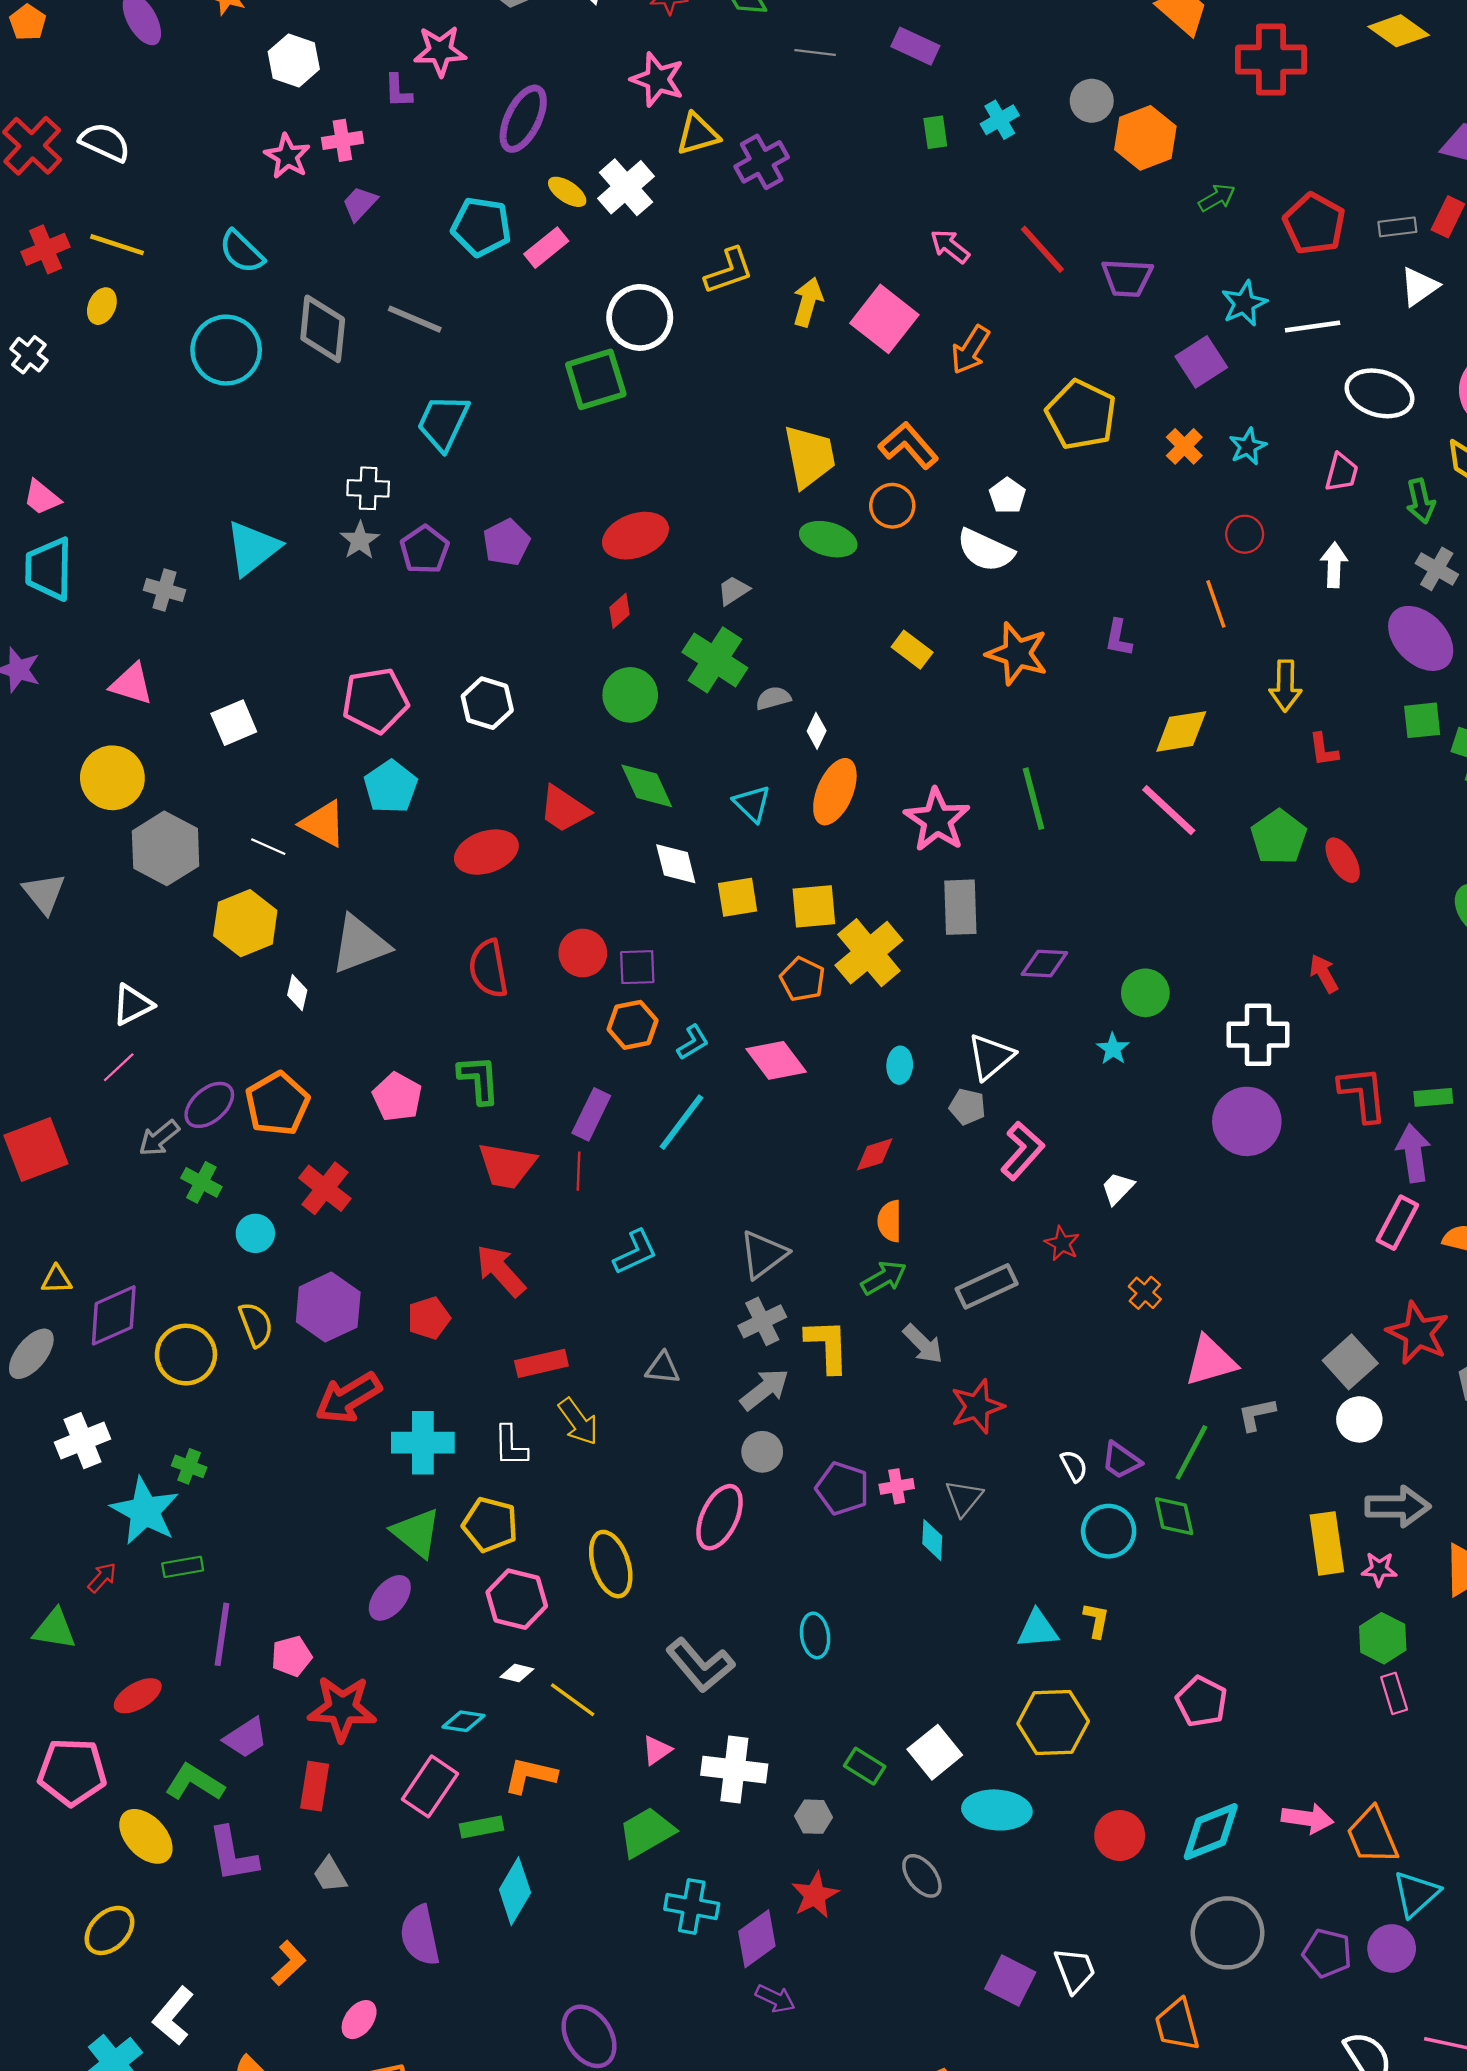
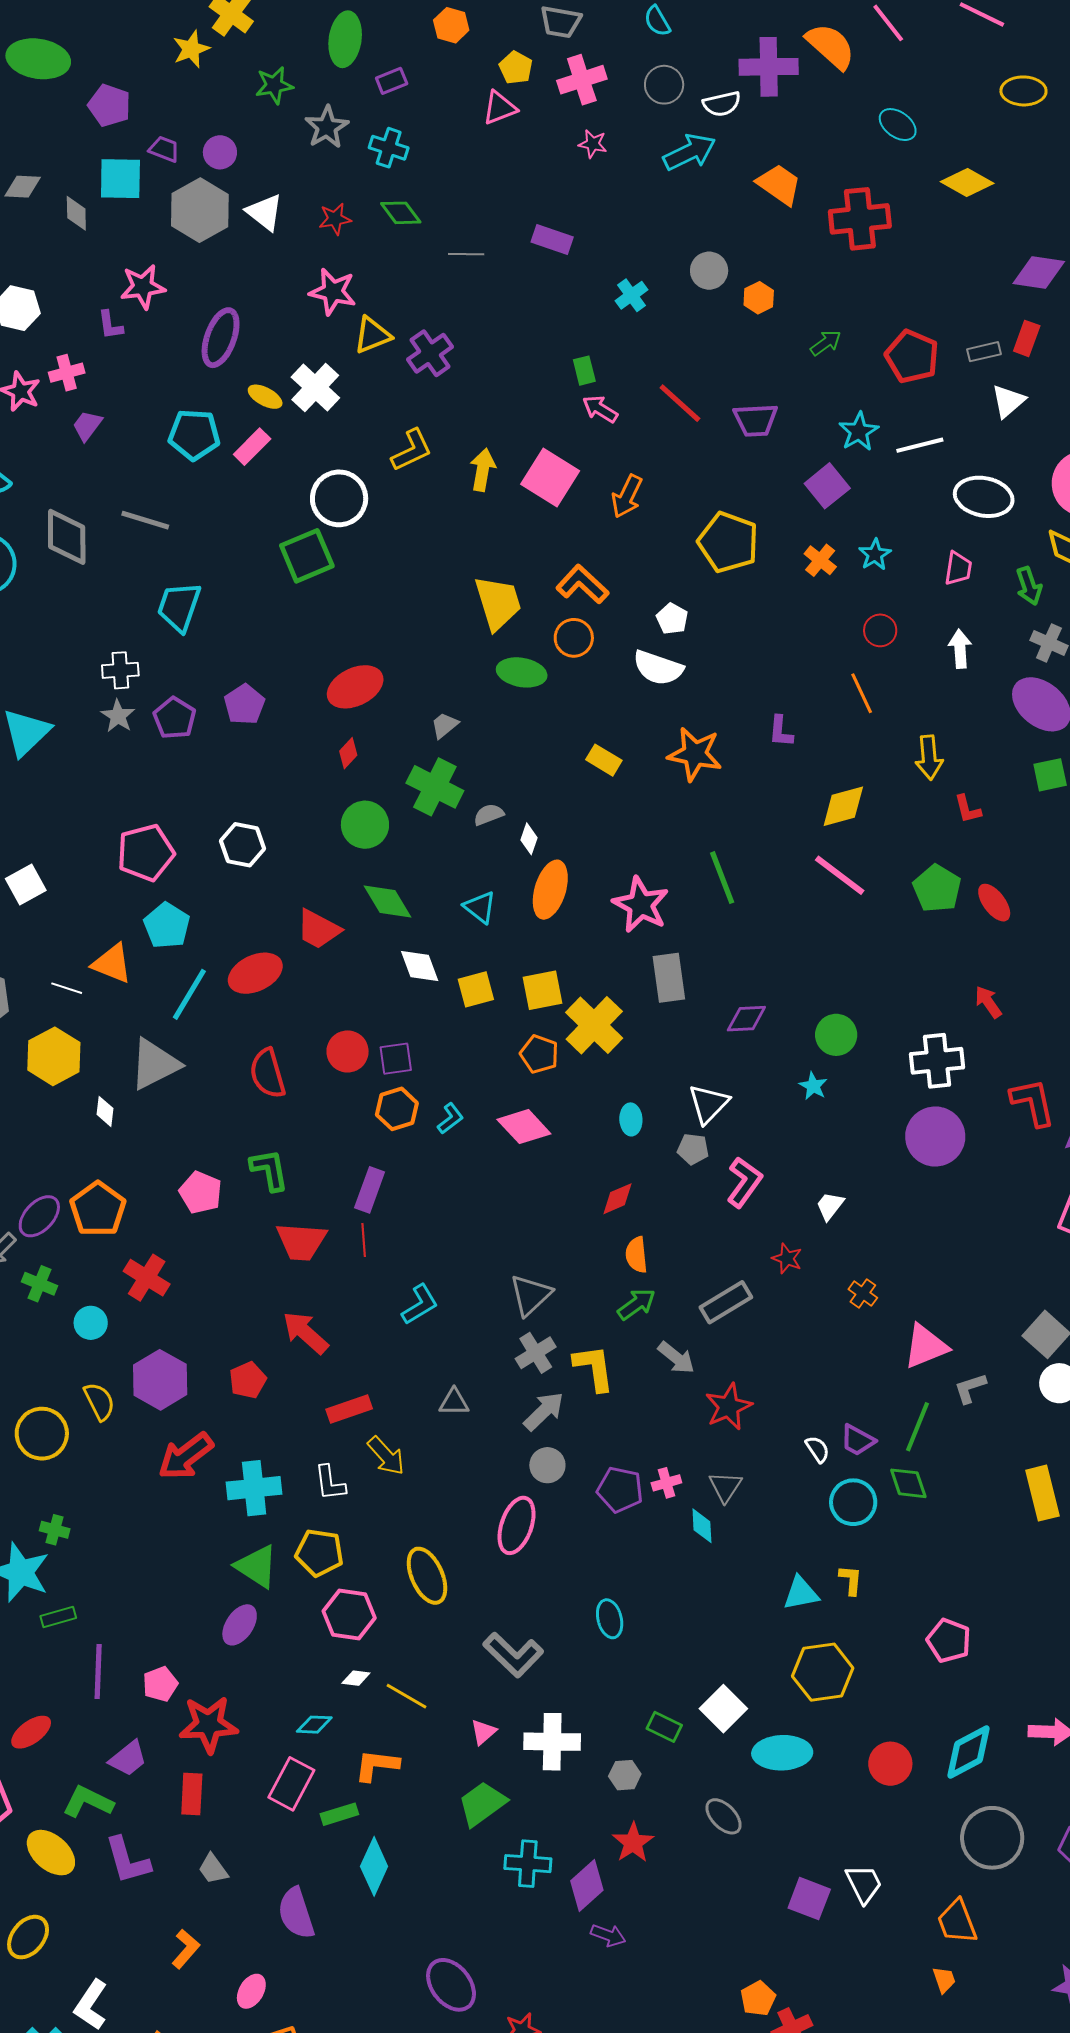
green rectangle: (935, 132) -> (584, 371), moved
orange hexagon: (1145, 138) -> (759, 298), size x0.6
cyan line: (681, 1122) -> (189, 994), moved

